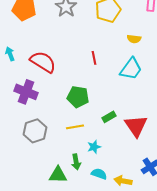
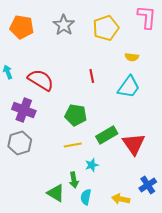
green rectangle: (109, 117) -> (107, 135), size x1.5
gray hexagon: (35, 131) -> (20, 143), moved
cyan semicircle: (99, 174) -> (86, 197), moved, turned -98
green triangle: (58, 175) -> (56, 193), turned 30

